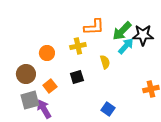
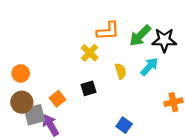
yellow cross: (78, 46) -> (90, 53), turned -35
cyan arrow: (126, 46) -> (149, 67), moved
orange circle: (47, 53) -> (21, 73), moved
brown circle: (26, 74) -> (22, 102), moved

